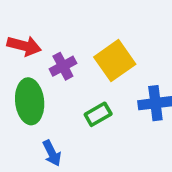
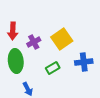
red arrow: (24, 46) -> (13, 31), turned 78

